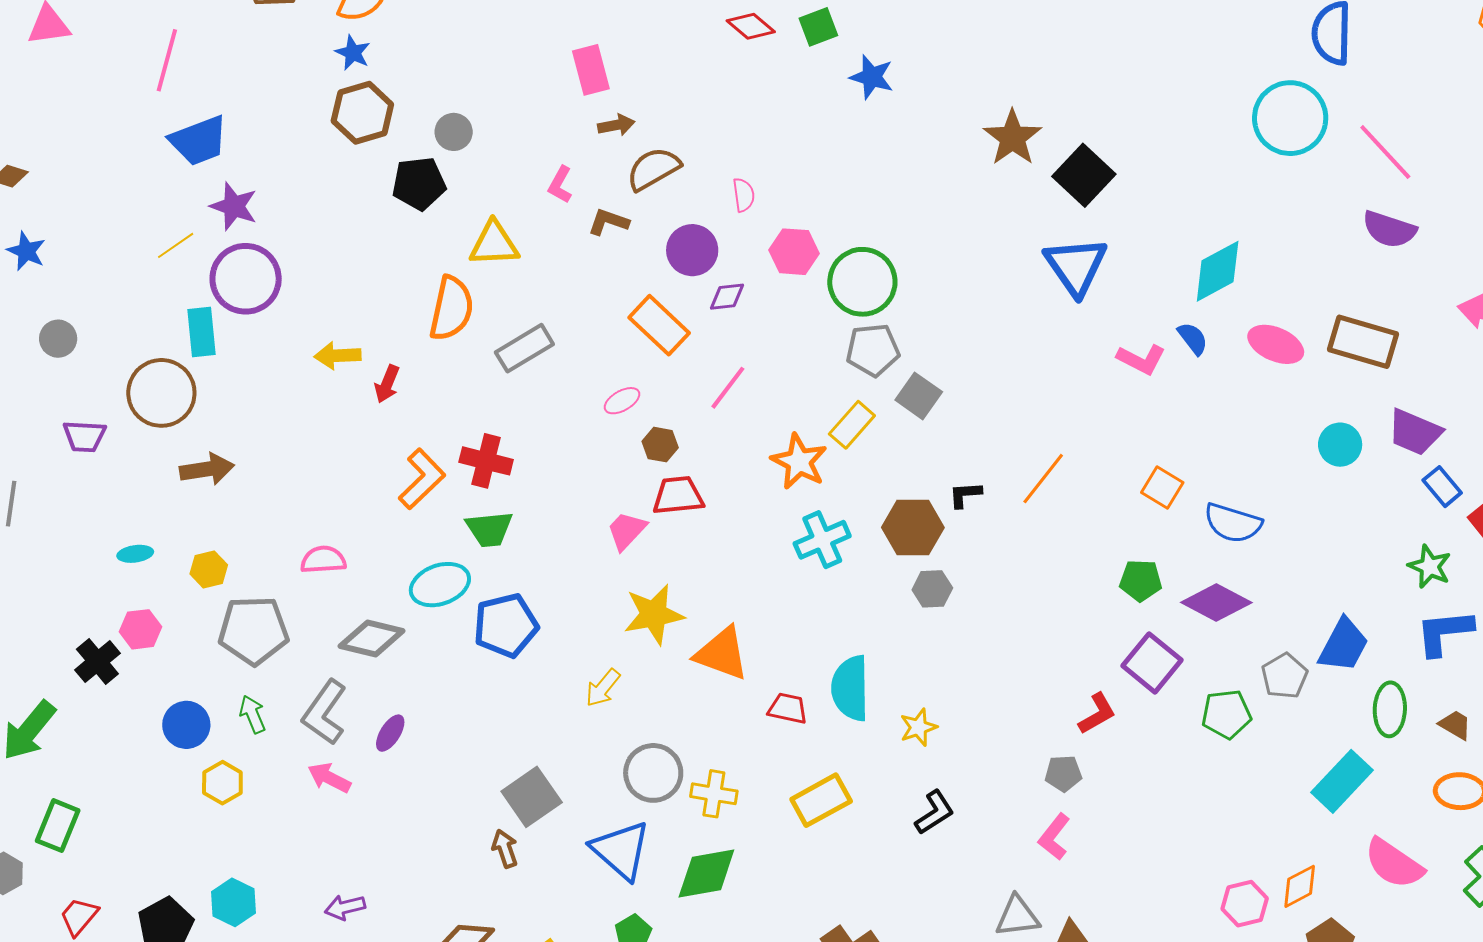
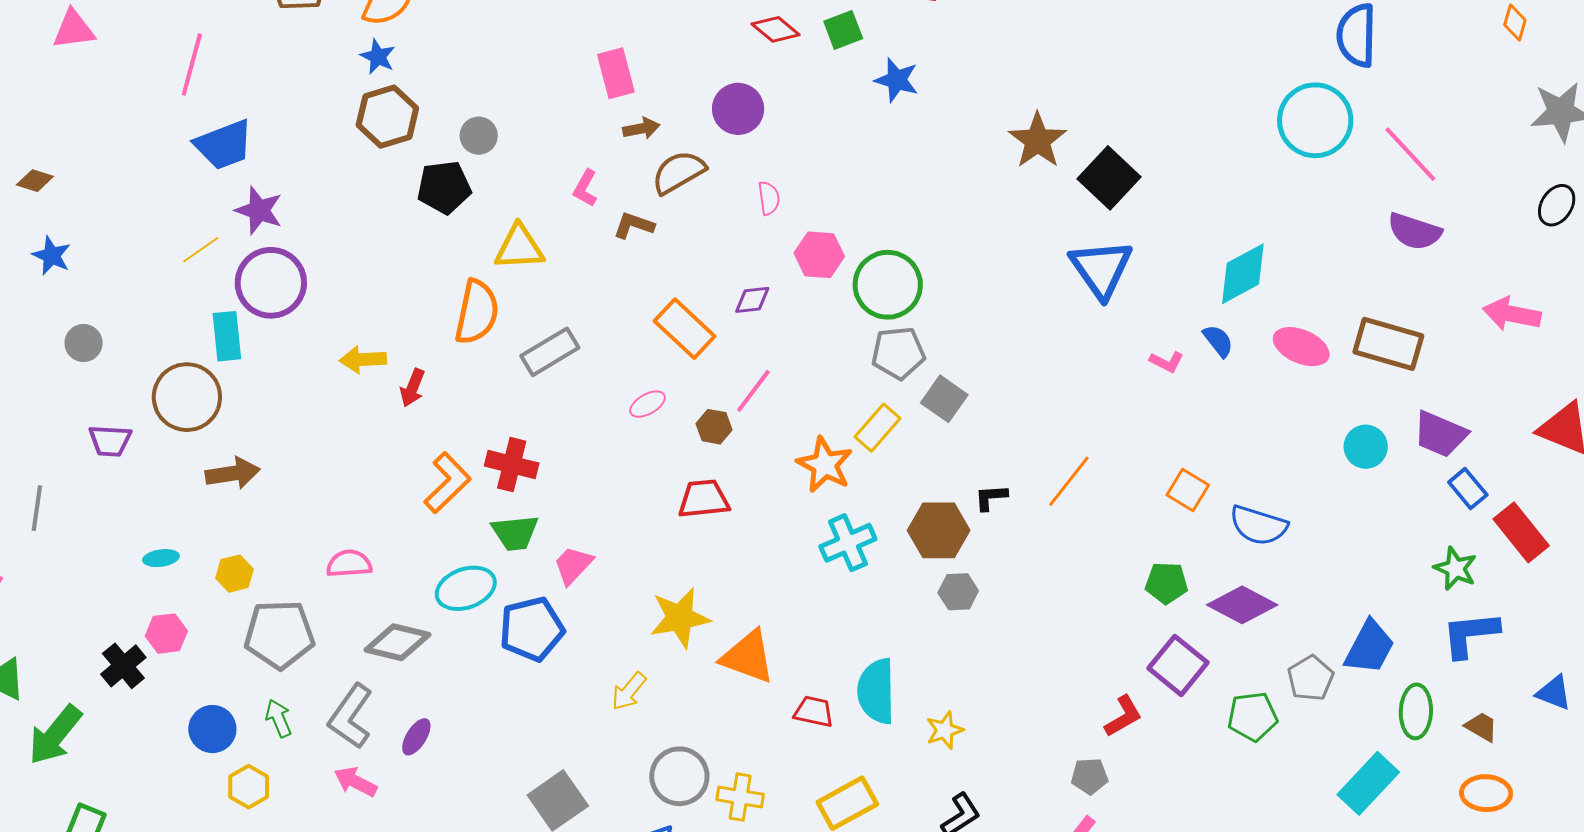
purple circle: (692, 250) -> (738, 109), moved
pink L-shape: (1141, 359) -> (1167, 362), size x0.7
brown hexagon: (660, 445) -> (714, 427), moved
pink trapezoid: (627, 531) -> (573, 565), moved

